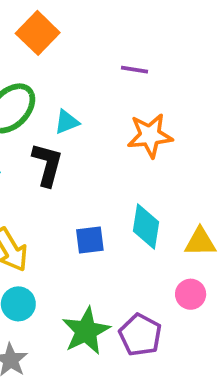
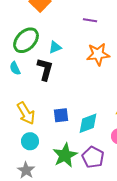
cyan diamond: (146, 226) -> (88, 123), moved, turned 60
blue square: (90, 240) -> (61, 115), moved

